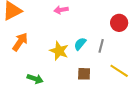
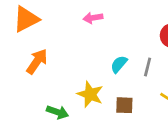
yellow star: (59, 51) -> (90, 94), moved

